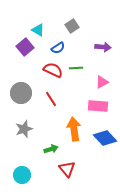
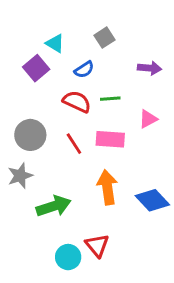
pink rectangle: (98, 106) -> (110, 139), moved
gray star: (24, 129) -> (20, 176), moved
green arrow: (51, 149) -> (54, 206), moved, size x1.6
cyan circle: (22, 175) -> (68, 257), moved

